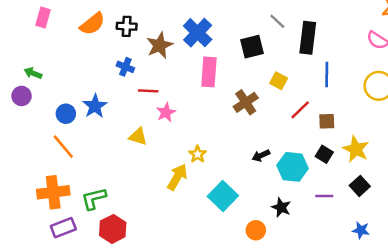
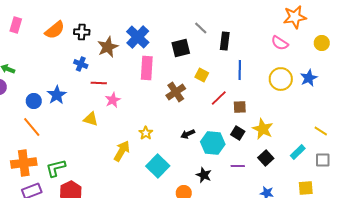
black rectangle: (308, 38) -> (225, 41), size x0.7
yellow star: (198, 154) -> (146, 133), moved

